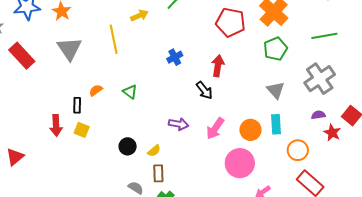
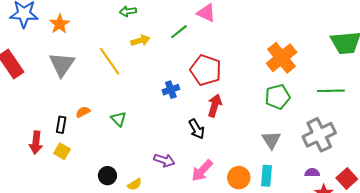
red pentagon: (231, 22) -> (206, 70), moved
yellow line: (114, 39) -> (110, 61), turned -32

